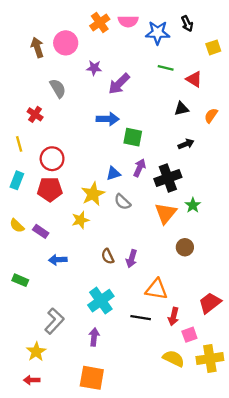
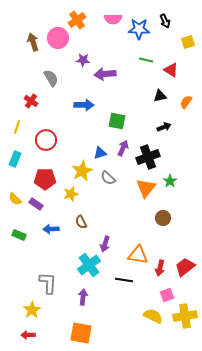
orange cross: (100, 22) -> (77, 20), moved
purple arrow: (119, 84) -> (105, 74), turned 40
blue arrow: (108, 119) -> (84, 105), moved
yellow line: (19, 144) -> (17, 127), turned 32
red pentagon: (50, 189) -> (45, 179), moved
brown semicircle: (108, 256) -> (81, 222), moved
purple arrow: (132, 259) -> (105, 244), moved
green rectangle: (20, 280) -> (19, 235), moved
red arrow: (174, 317) -> (160, 268), moved
gray L-shape: (54, 321) -> (48, 283), turned -40

